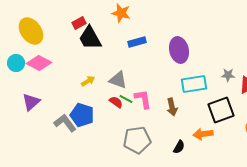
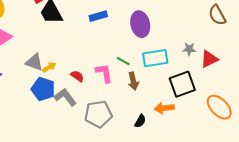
gray triangle: (118, 80) -> (34, 62), moved
yellow arrow: (88, 81) -> (49, 67), moved
green line: (126, 99) -> (123, 61), moved
gray L-shape: (65, 123) -> (65, 97), moved

